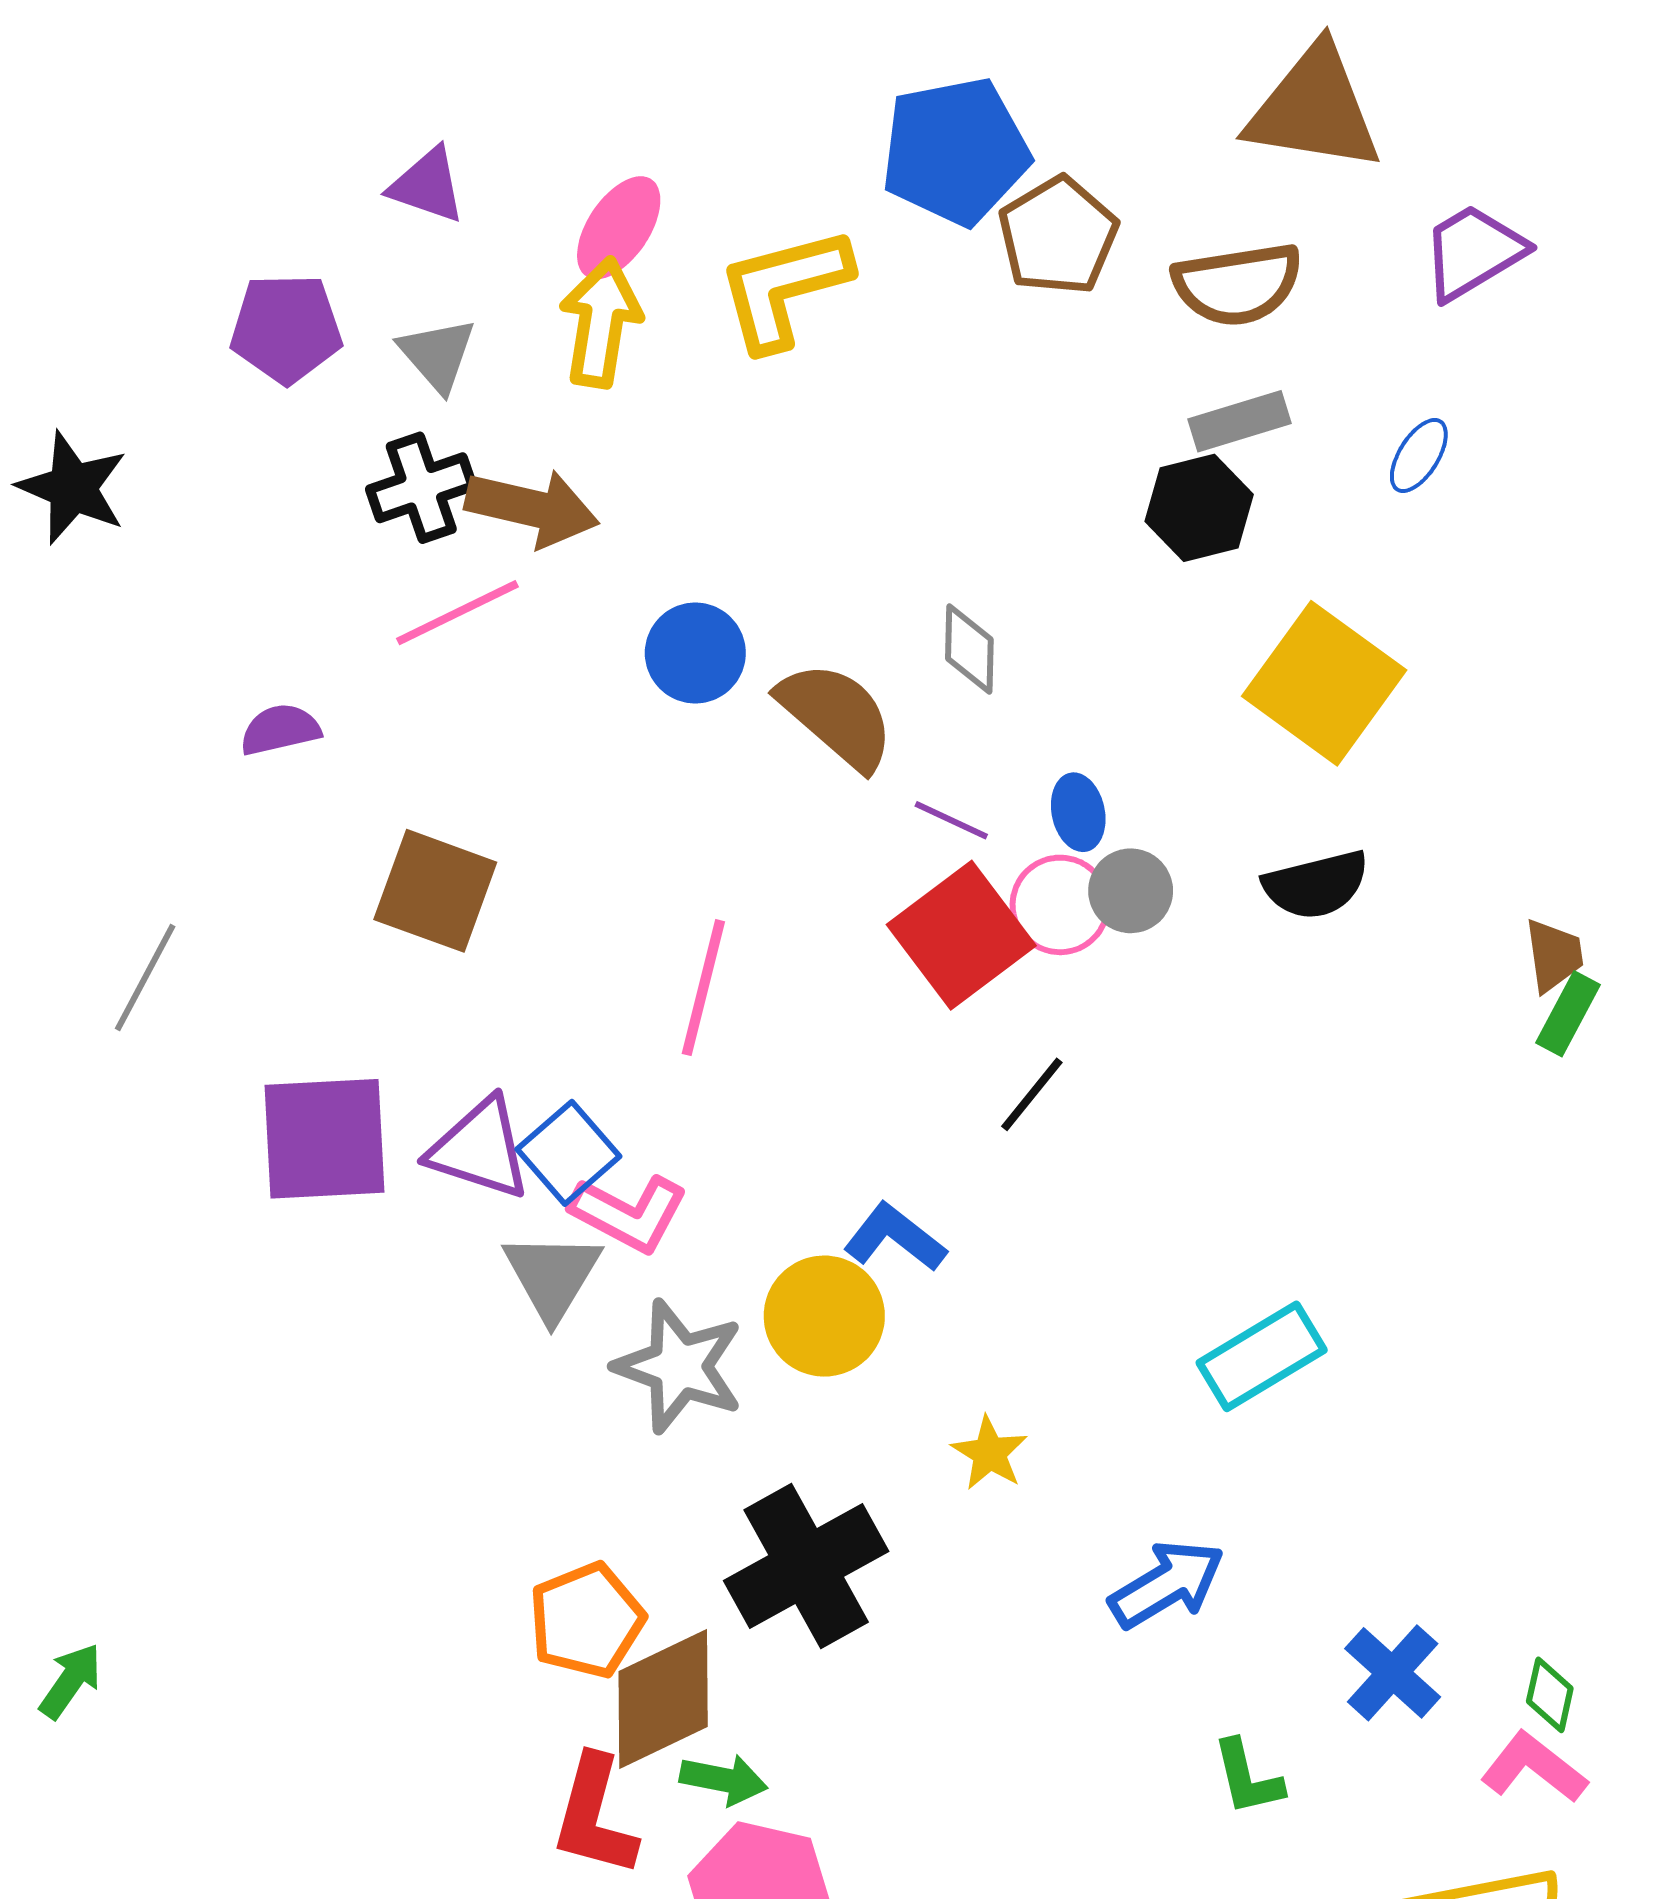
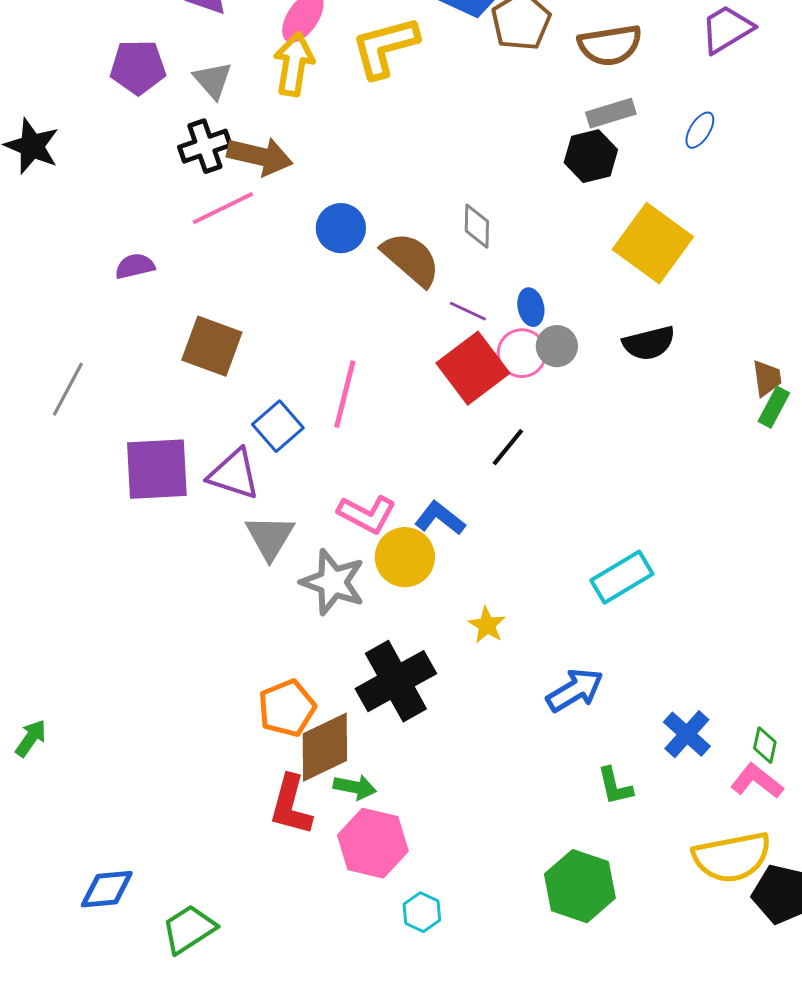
blue square: (568, 1153) -> (278, 426), moved
pink L-shape: (629, 1213) -> (367, 514), moved

